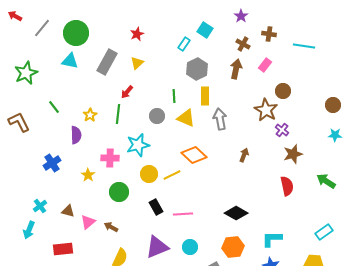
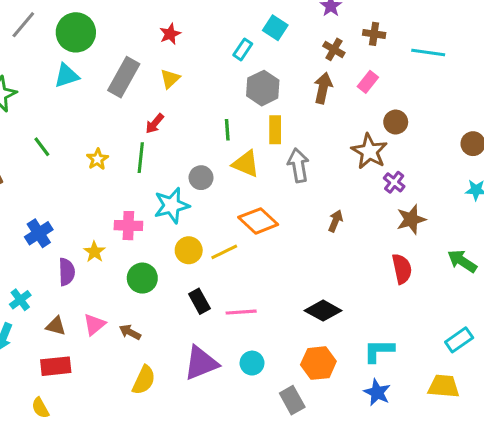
cyan triangle: (70, 61) -> (67, 76), turned -30
gray circle: (157, 116) -> (201, 178), moved
purple semicircle: (76, 135) -> (67, 272), moved
brown triangle: (68, 211) -> (56, 326), moved

